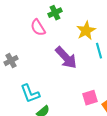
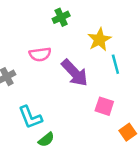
pink semicircle: (38, 28) -> (40, 54), moved, turned -66
pink square: (90, 98) -> (104, 106), moved, turned 35

